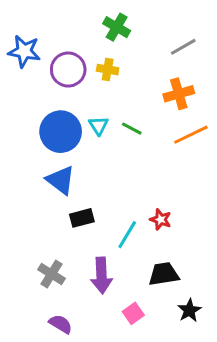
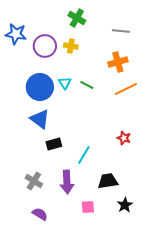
gray line: (183, 47) -> (121, 31), turned 36
red star: (161, 219) -> (124, 138), moved
pink square: (133, 313) -> (88, 207), turned 32

